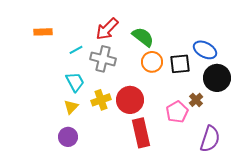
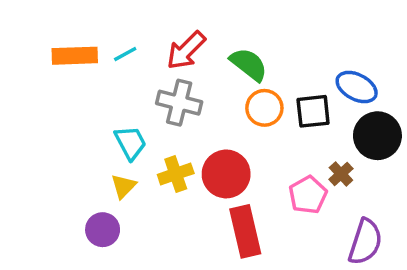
orange rectangle: (43, 32) -> (75, 56), size x1.4
cyan line: (76, 50) -> (125, 54), moved
purple circle: (68, 137) -> (103, 230), moved

